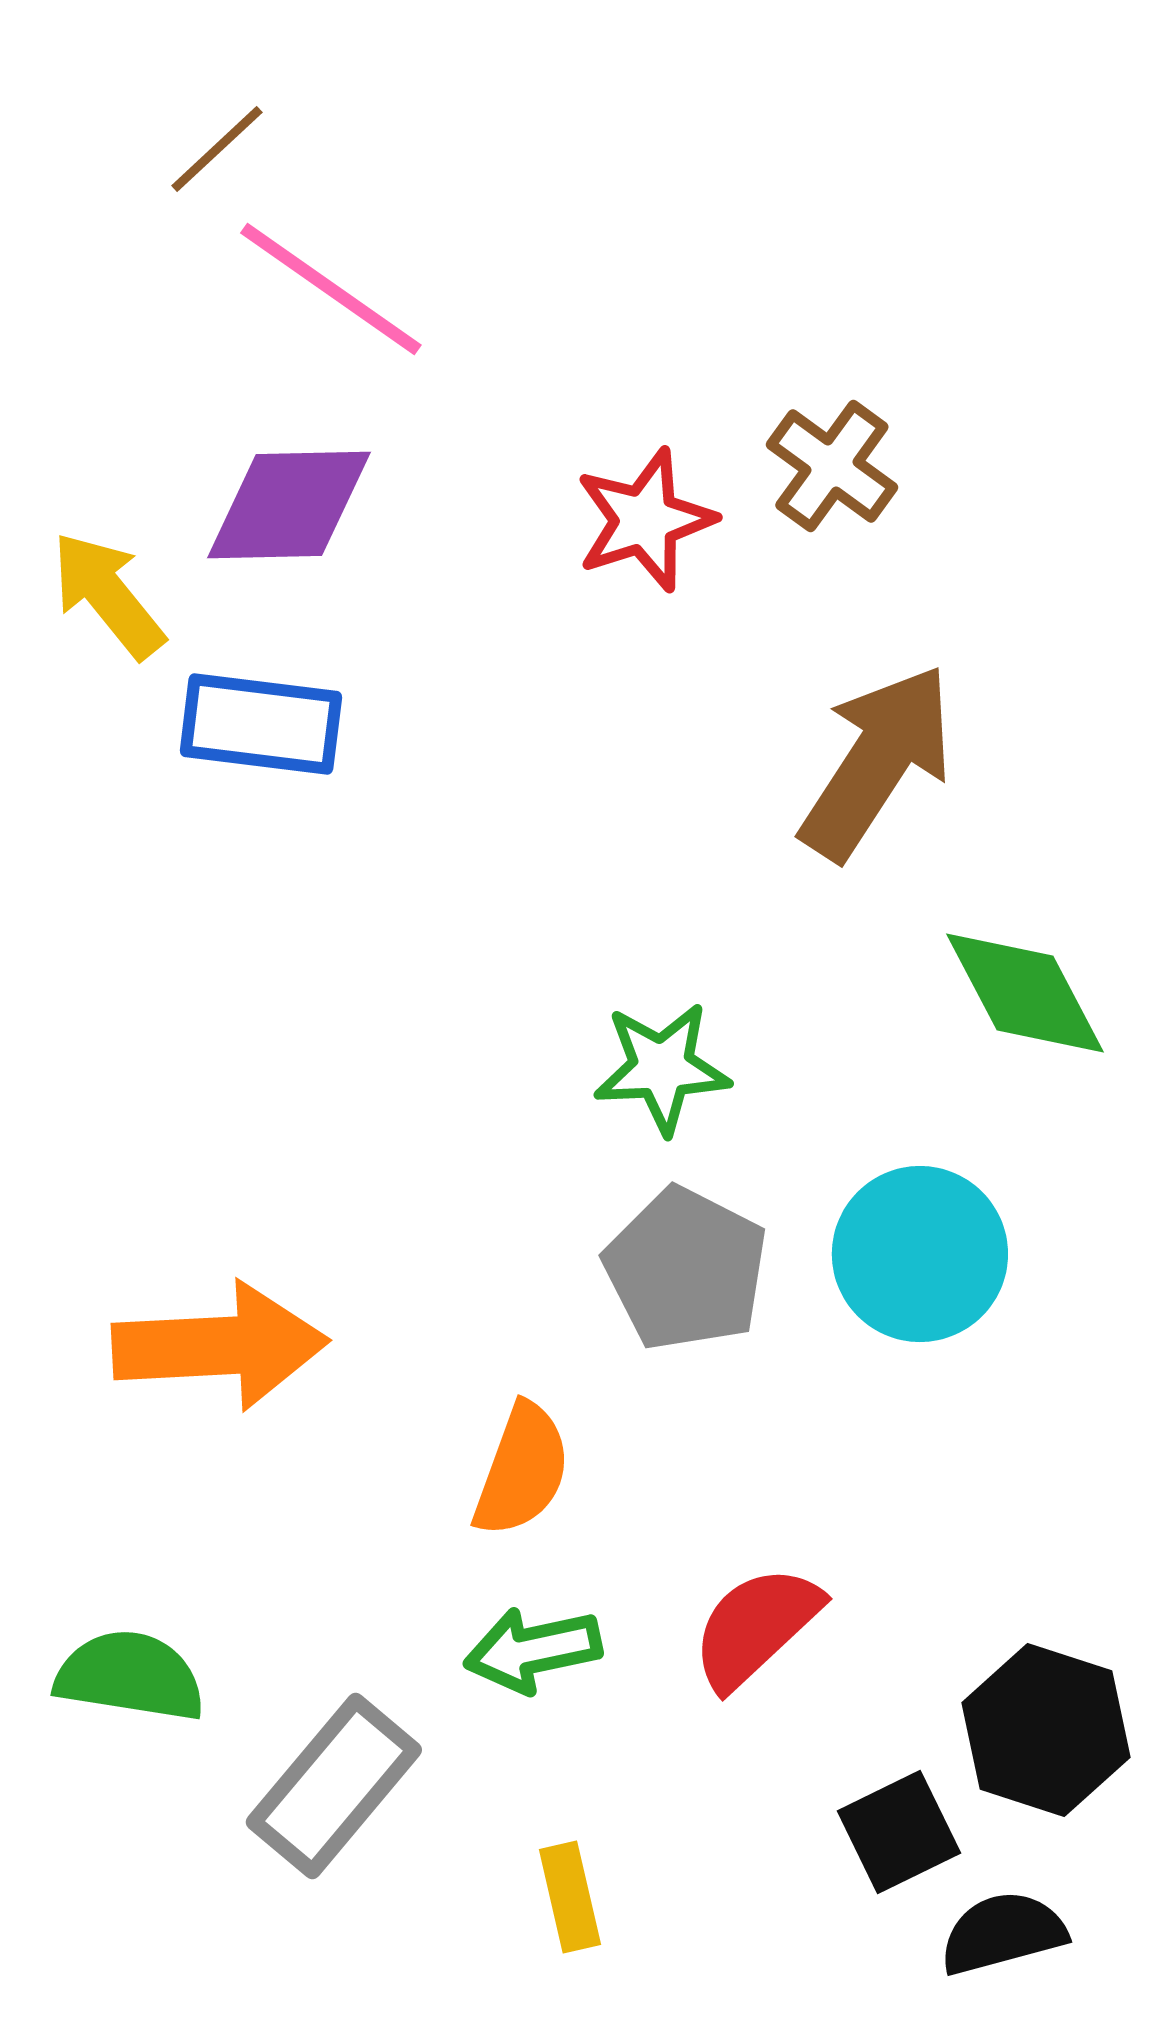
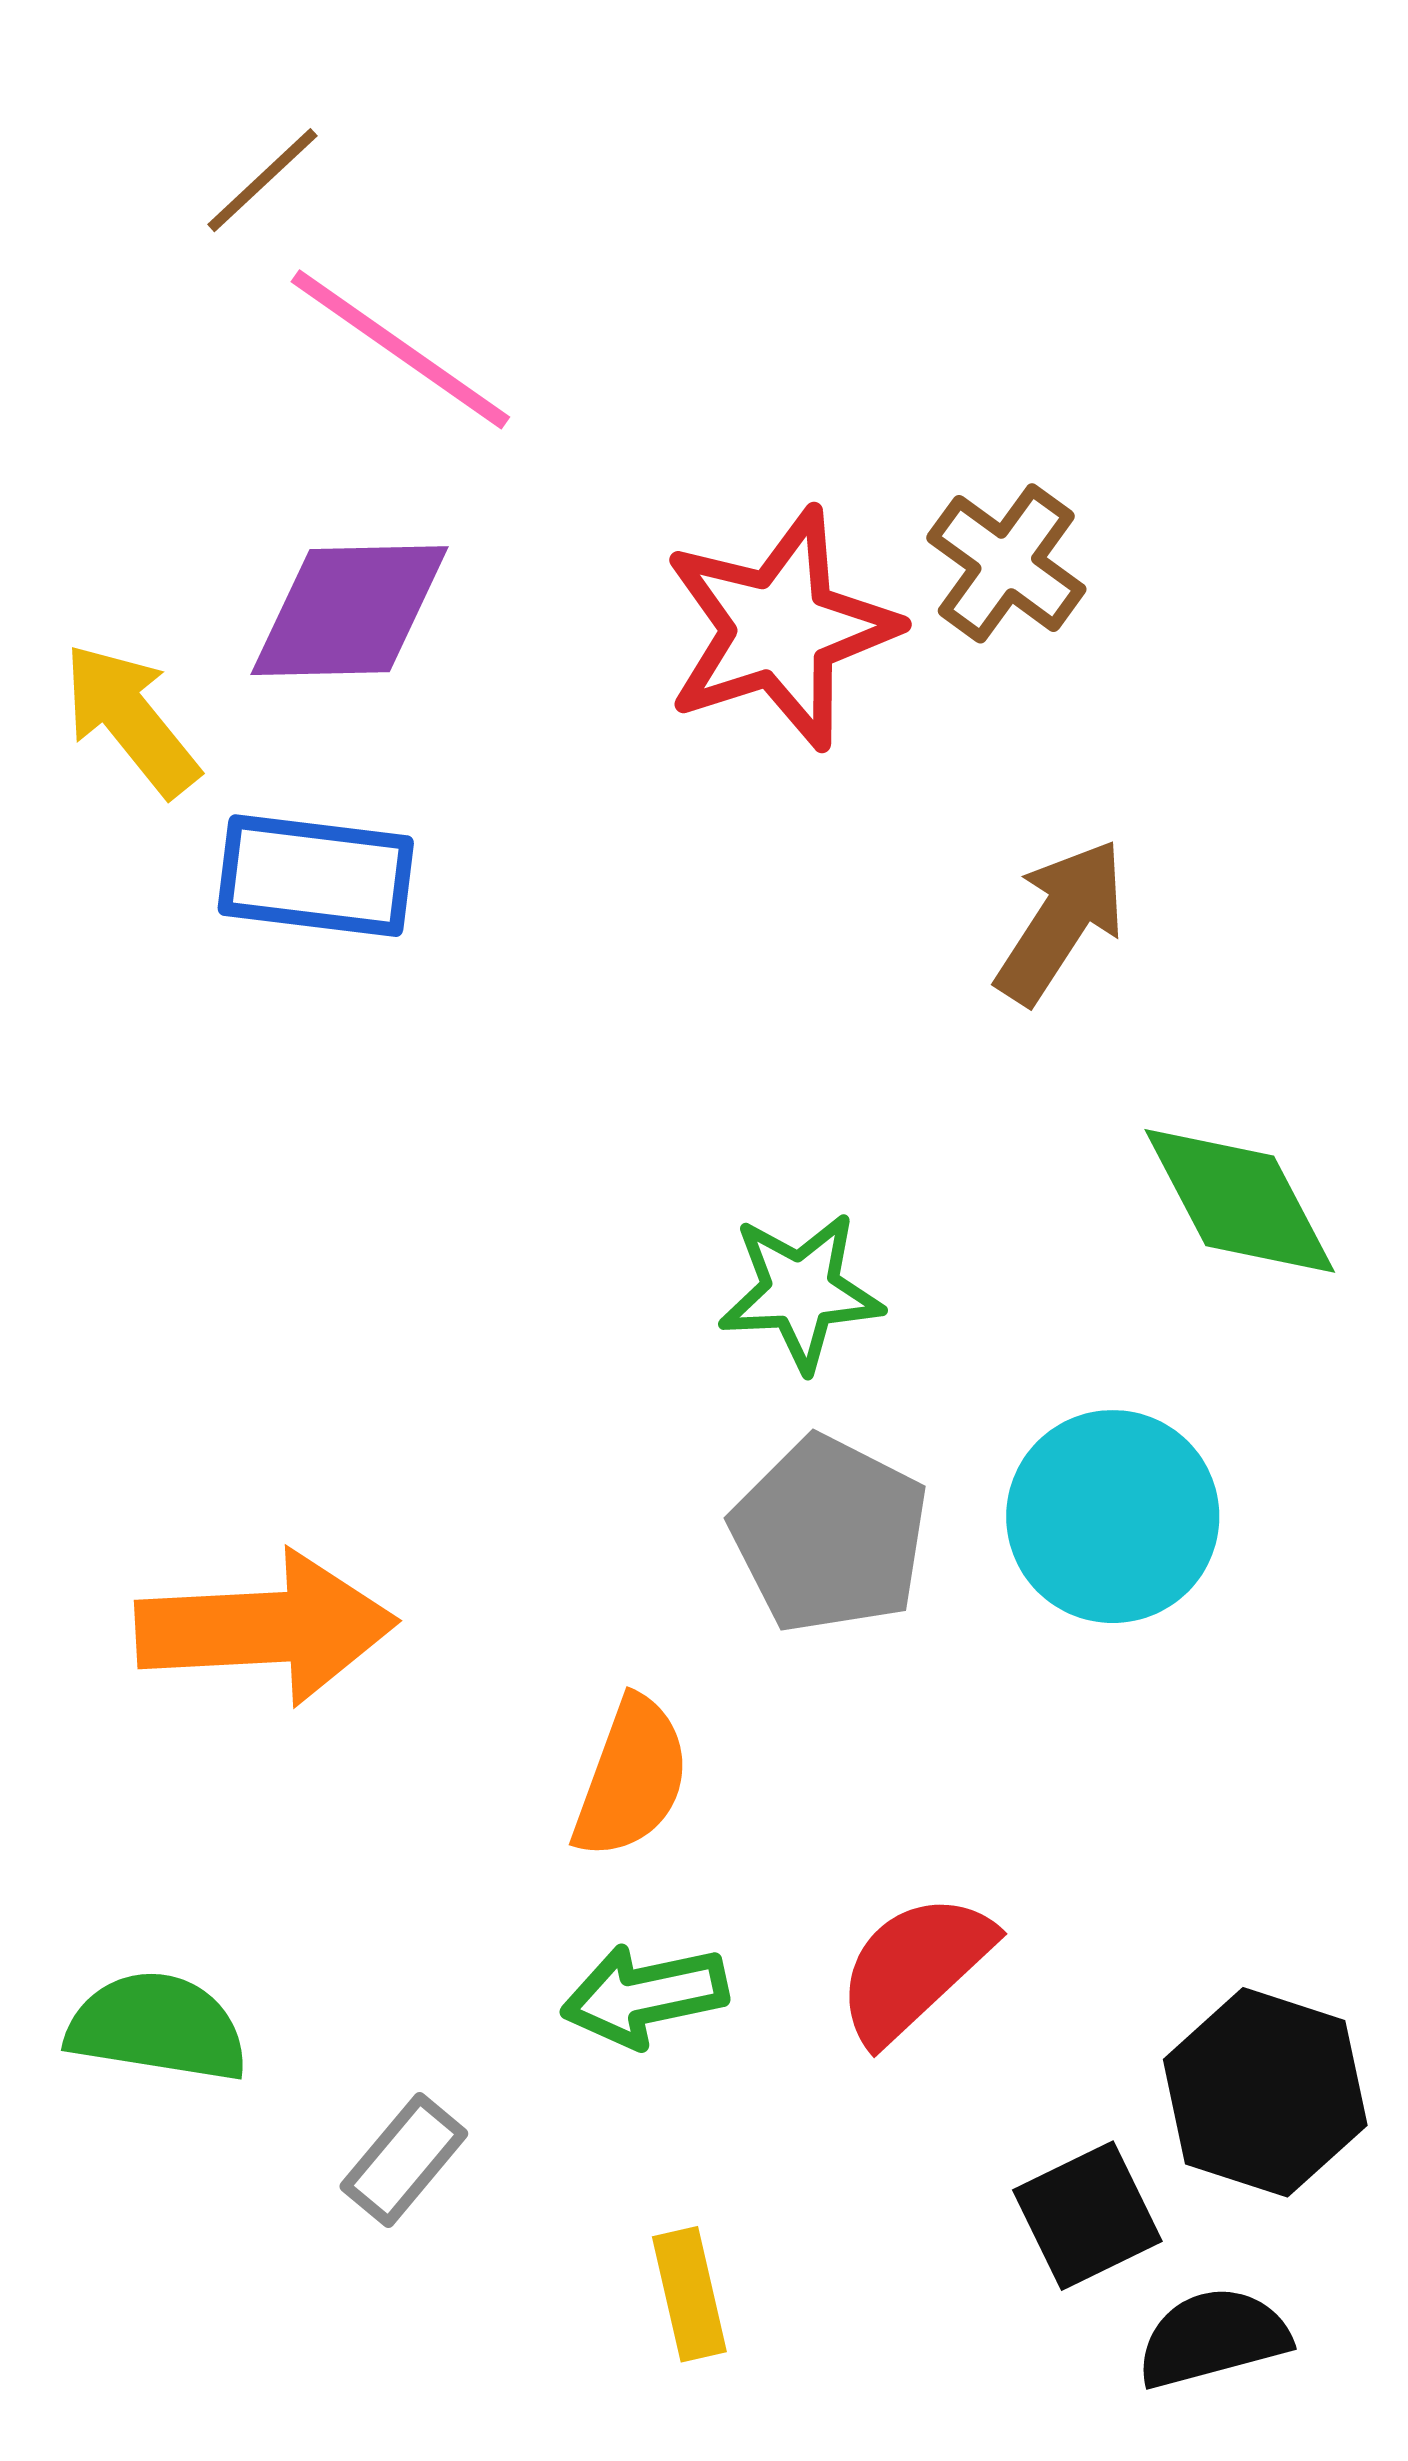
red star: (645, 520) -> (780, 629), size x1.4
brown arrow: (877, 762) -> (1061, 921), size x0.7
gray rectangle: (334, 1786) -> (404, 2160), size x0.6

